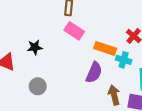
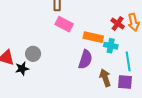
black star: (35, 47) -> (22, 69), moved
gray circle: (38, 86) -> (33, 54), moved

